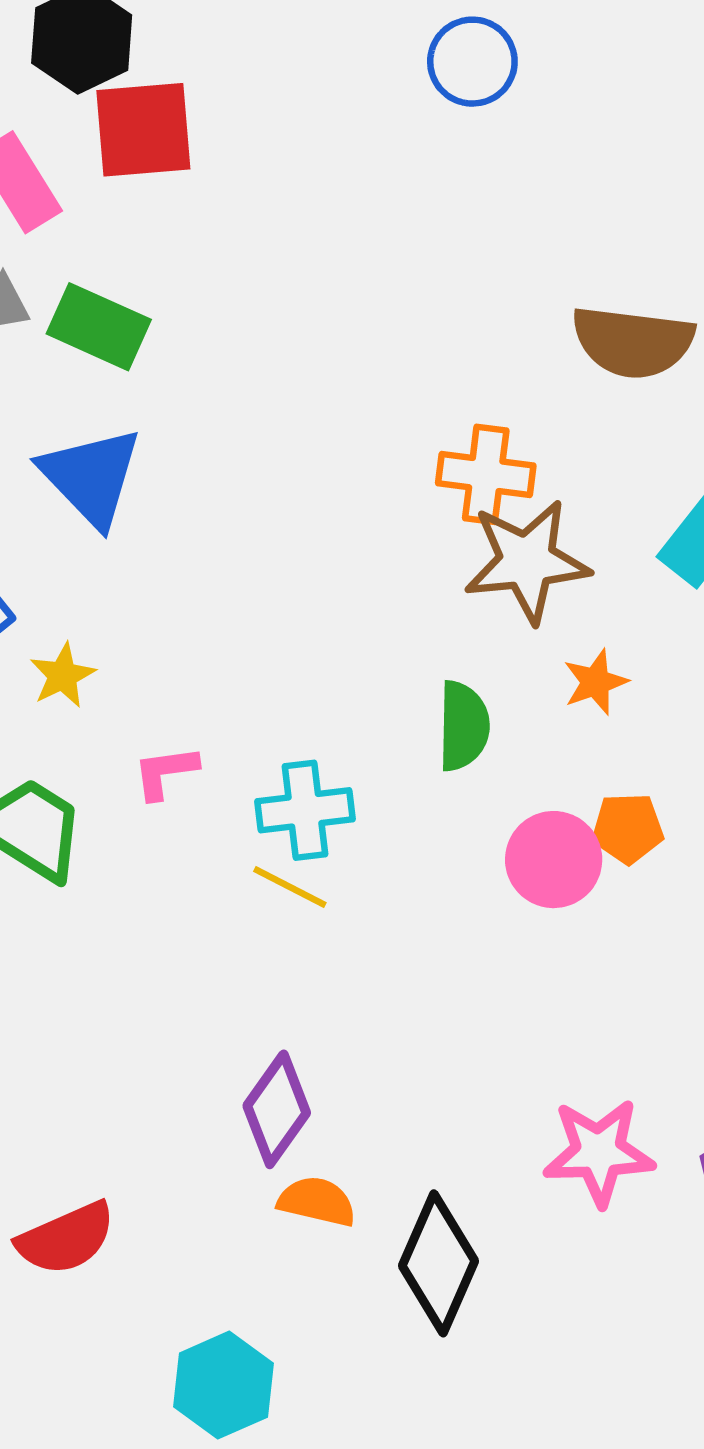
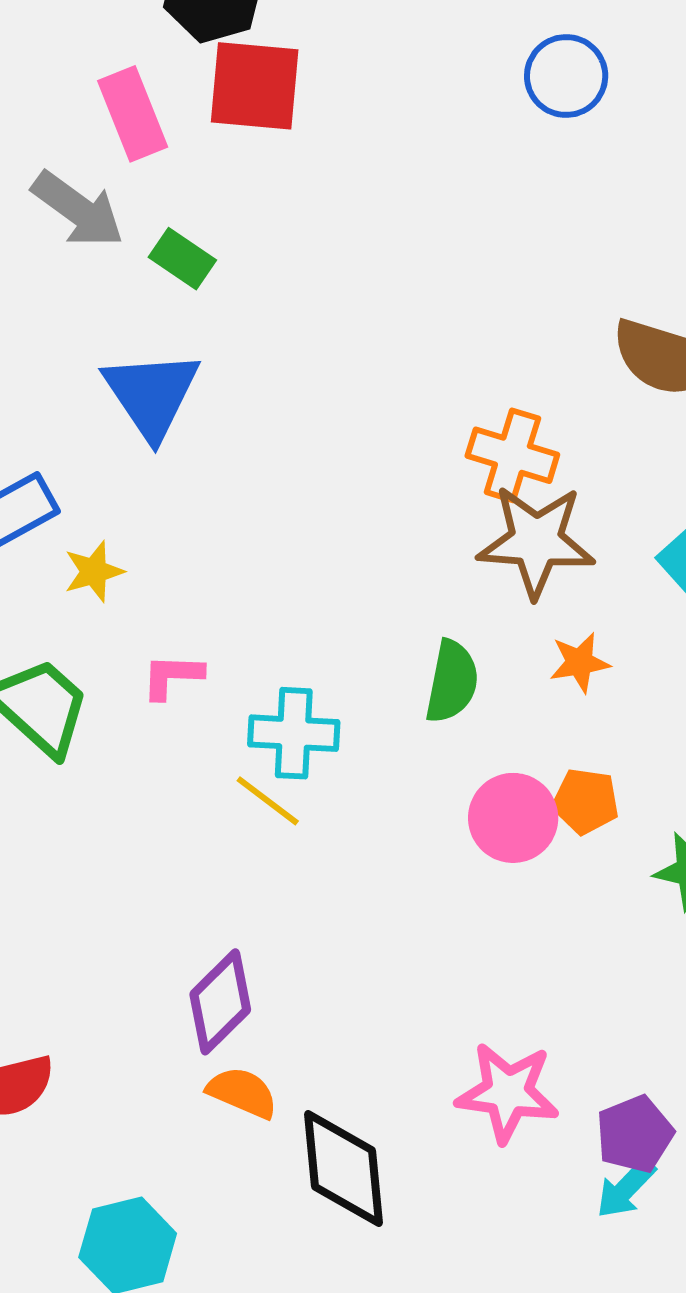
green rectangle: (99, 327) -> (182, 259), size x0.7
black diamond: (439, 1263) -> (344, 1169), turned -39

